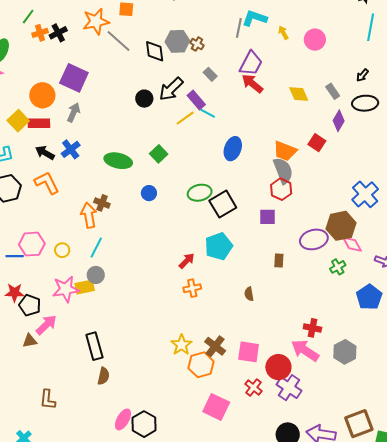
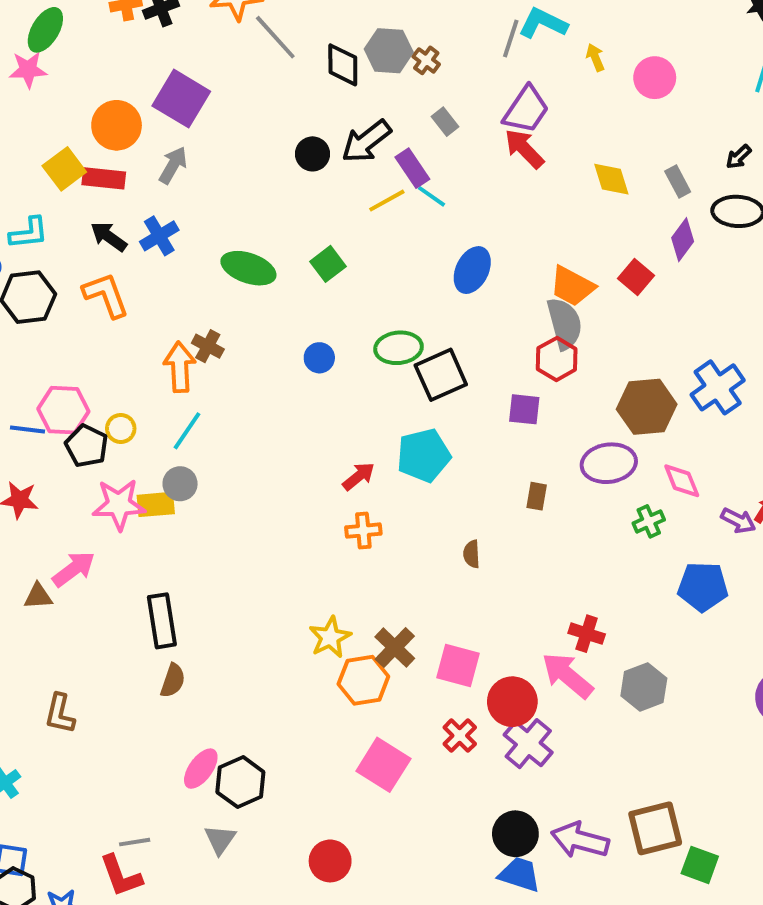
blue circle: (149, 193) -> (319, 358), moved
brown hexagon: (341, 226) -> (647, 407), moved
blue pentagon: (369, 297) -> (703, 587), turned 30
black pentagon: (30, 305) -> (87, 446), moved

